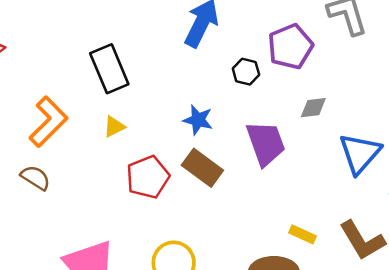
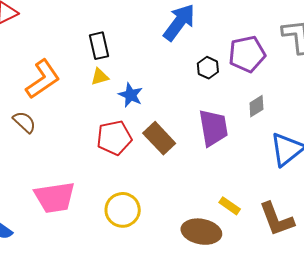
black rectangle: (109, 69) -> (99, 46), size x0.7
gray diamond: (313, 108) -> (256, 106), turned -35
blue star: (198, 120) -> (131, 95), moved
yellow triangle: (114, 127) -> (100, 77), moved

